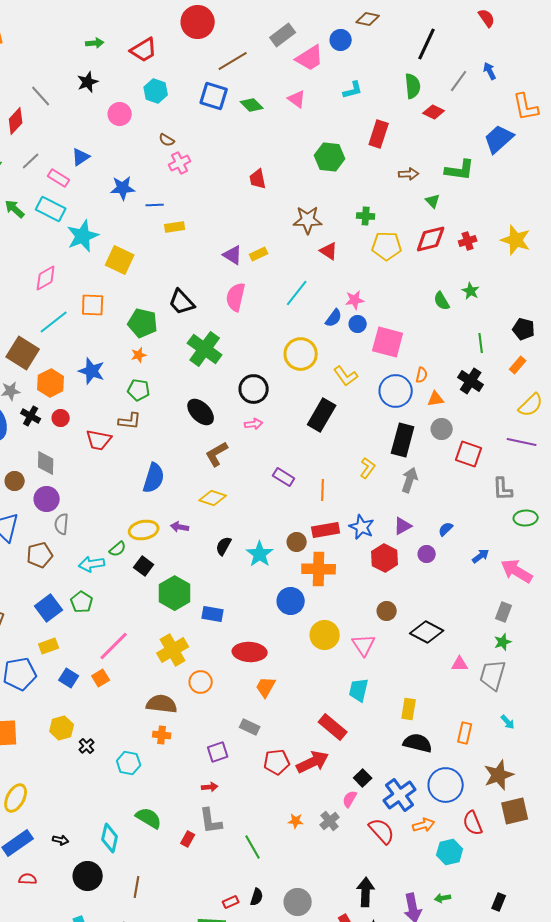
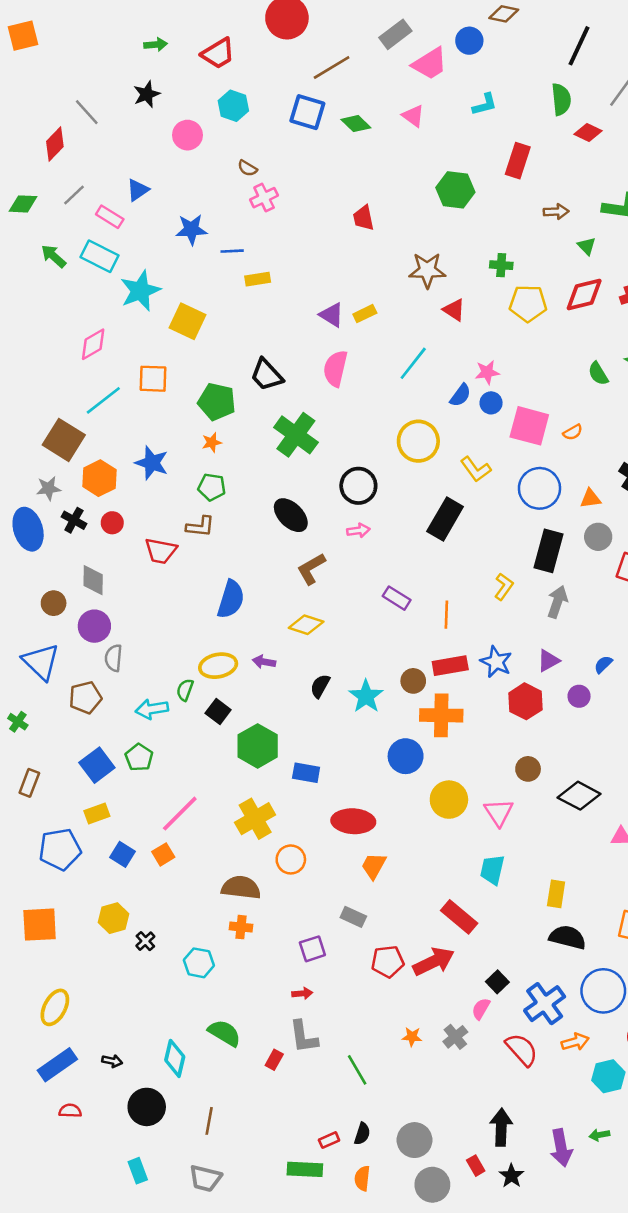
orange semicircle: (422, 375) -> (573, 432), moved, turned 49
green semicircle: (118, 549) -> (185, 690), turned 150

